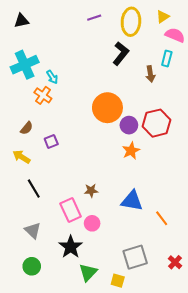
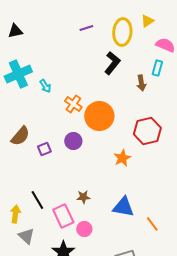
yellow triangle: (163, 17) -> (147, 21), moved
orange cross: (43, 95) -> (73, 104), moved
purple circle: (129, 125) -> (73, 141), moved
brown semicircle: (27, 128) -> (20, 136), size x1.5
yellow arrow: (21, 157) -> (15, 214), moved, turned 66
black line: (34, 189) -> (37, 200), moved

